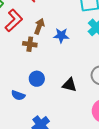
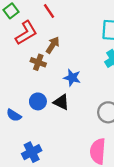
blue star: (61, 35) -> (72, 78), moved
black triangle: (69, 85) -> (61, 102), moved

